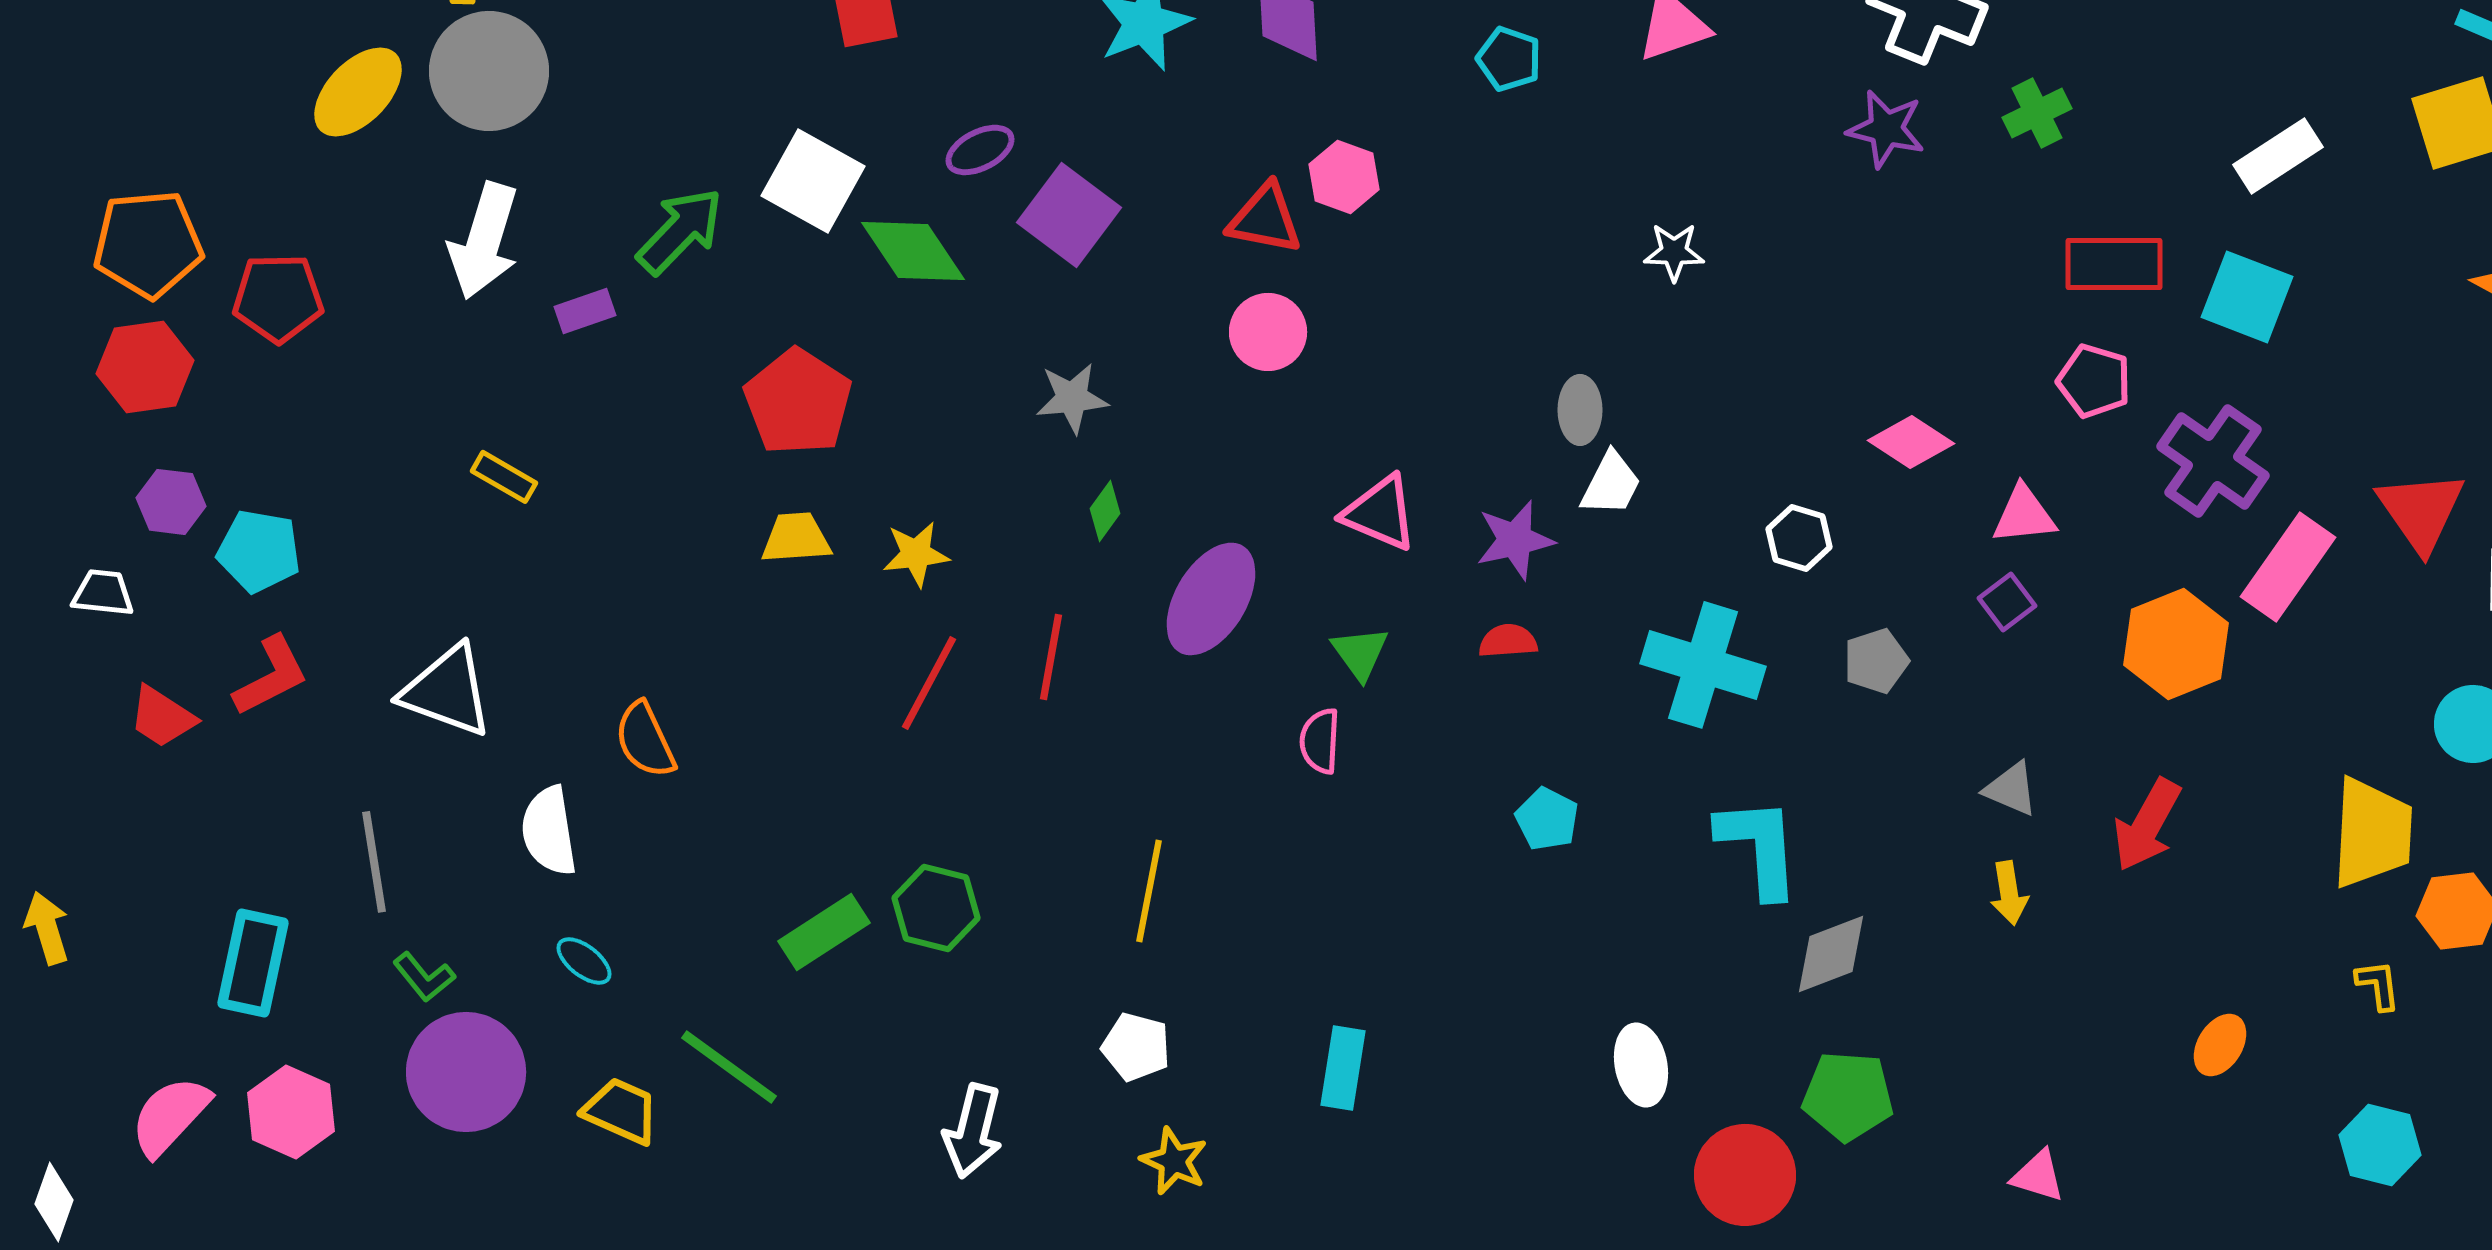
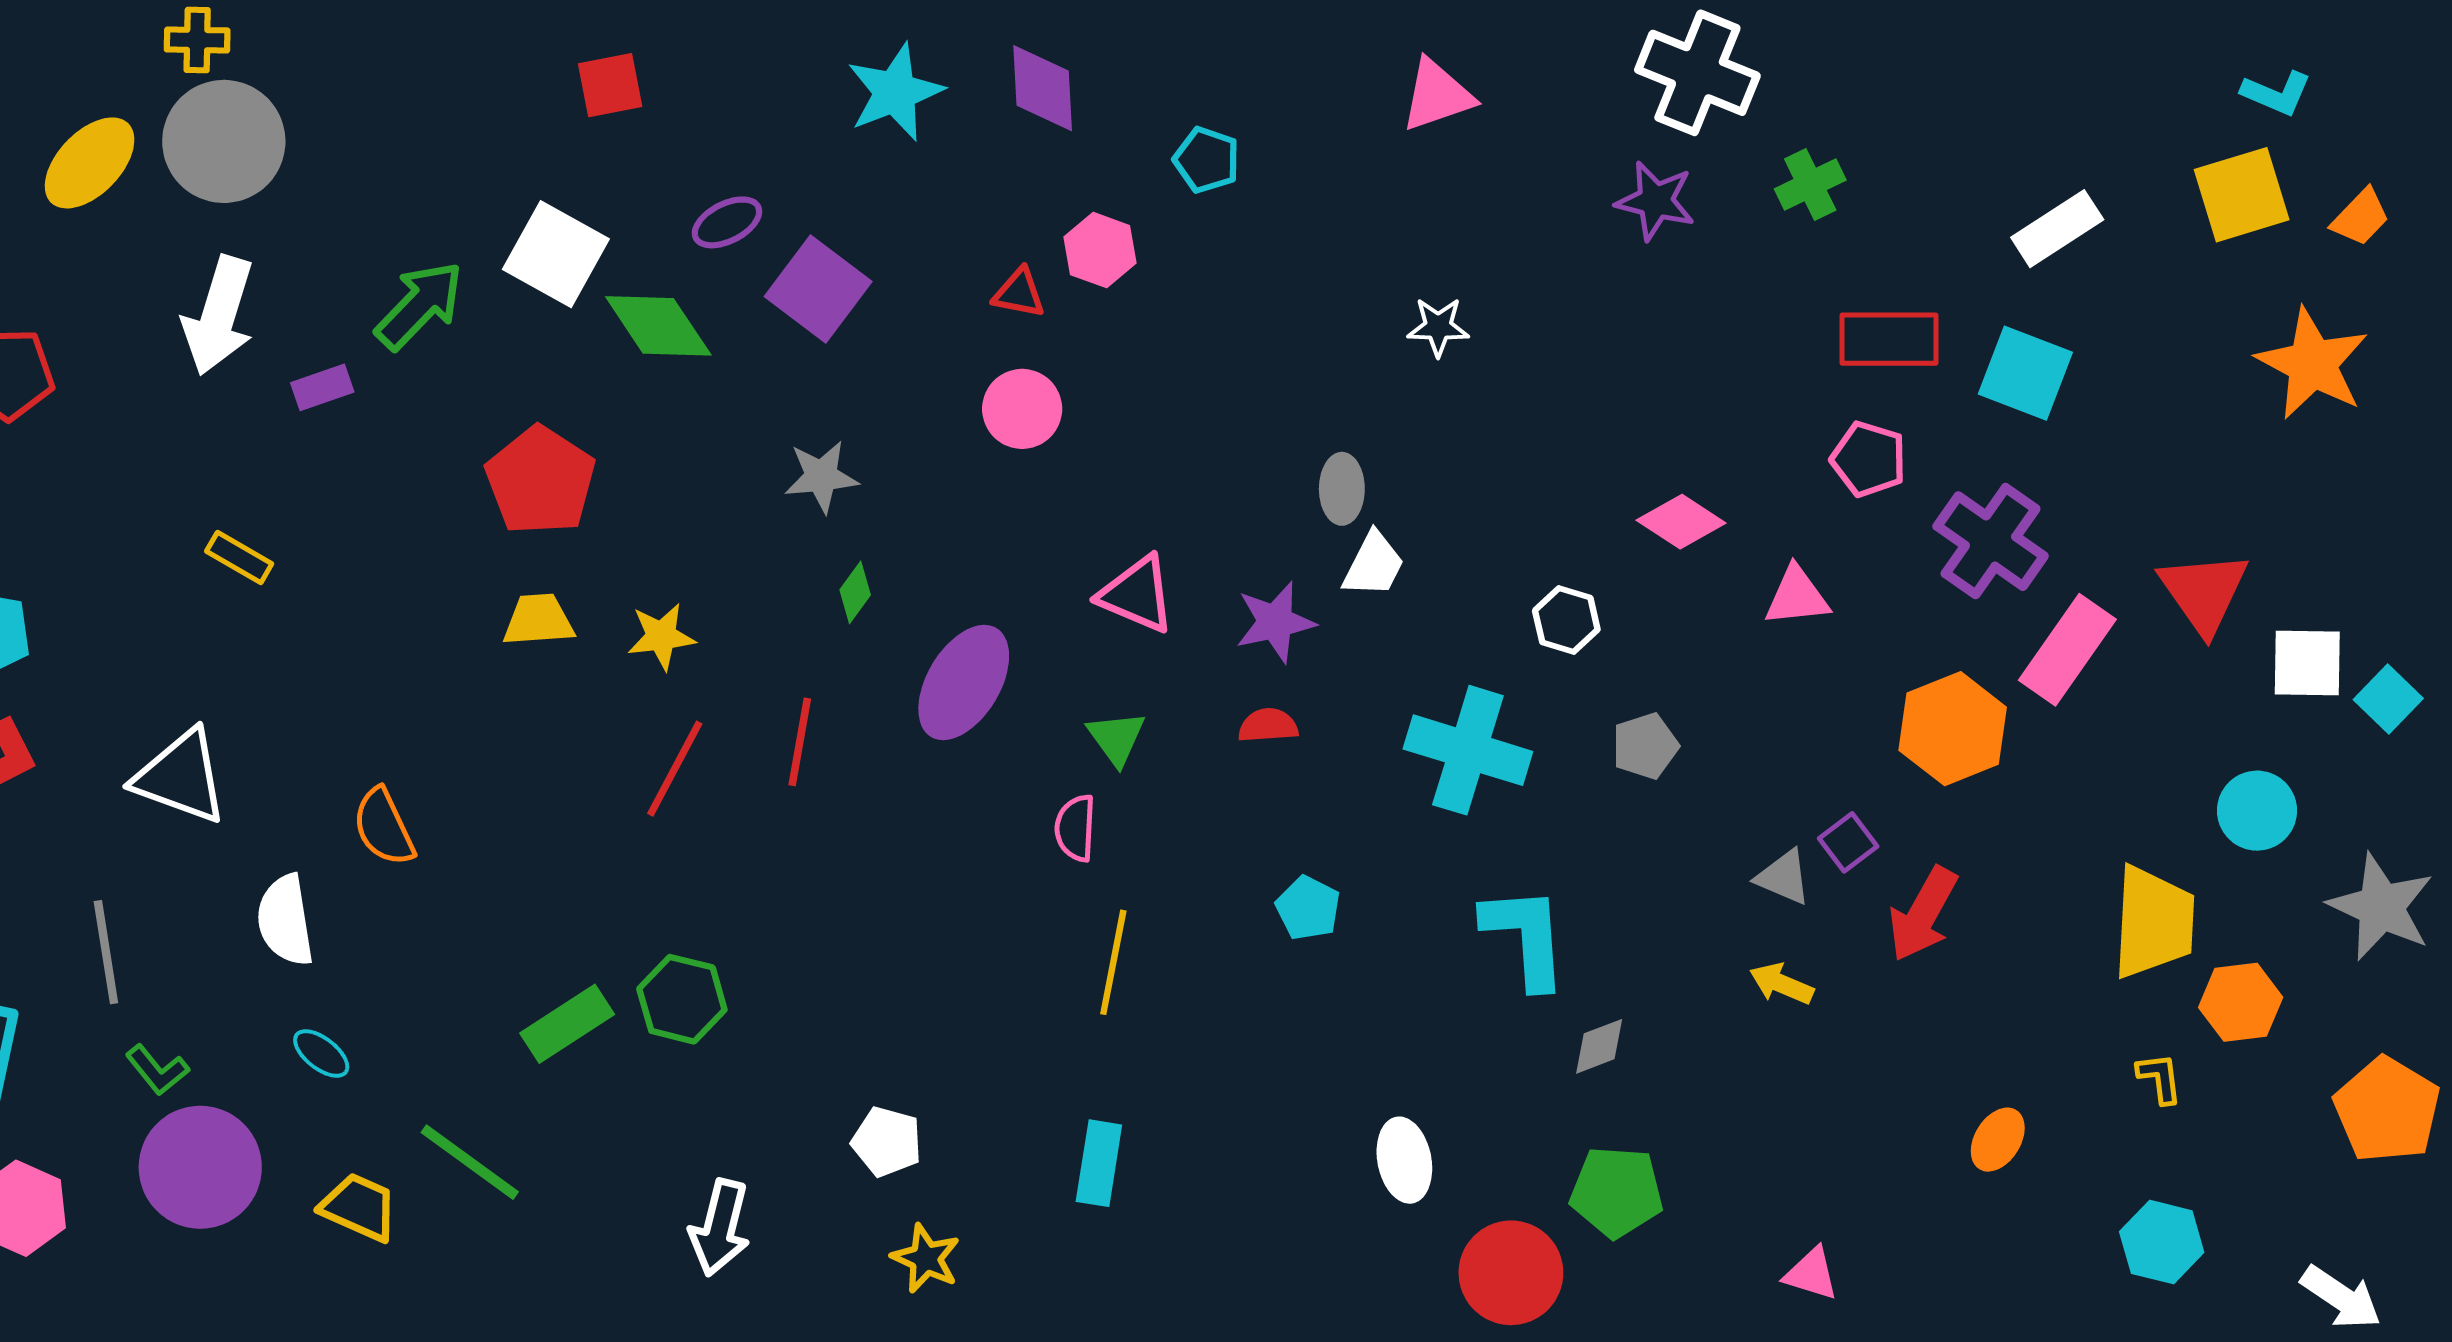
cyan pentagon: (1509, 59) -> (1207, 160), moved
red triangle: (1265, 219) -> (1019, 293), size x0.7
purple square: (2007, 602) -> (1848, 842), moved
yellow line: (1149, 891) -> (1113, 962), moved
yellow arrow: (2009, 893) -> (1782, 984), turned 122
gray diamond: (1831, 954) -> (1599, 1046), size x0.7

